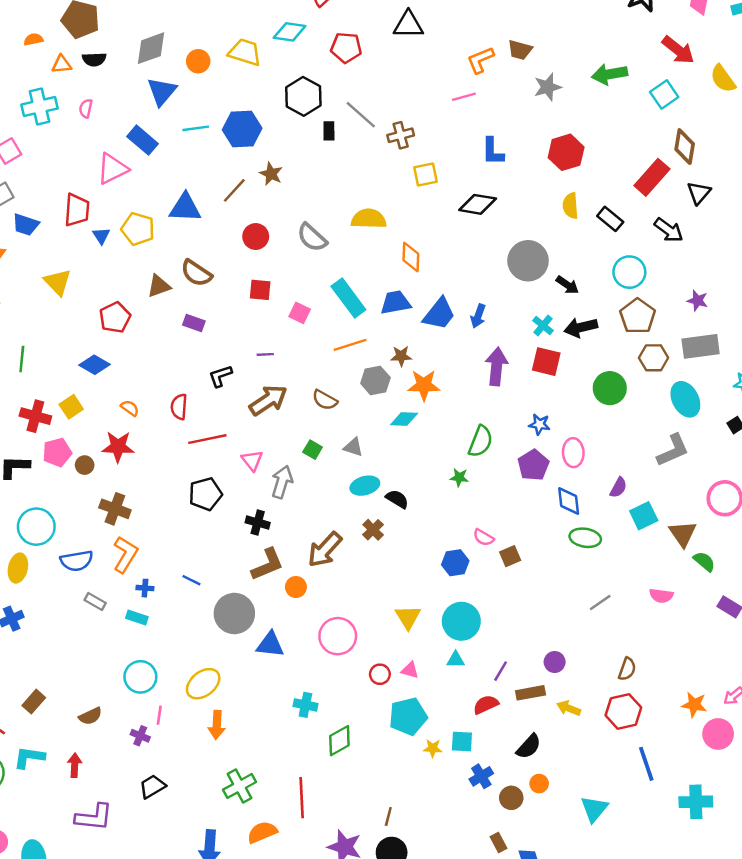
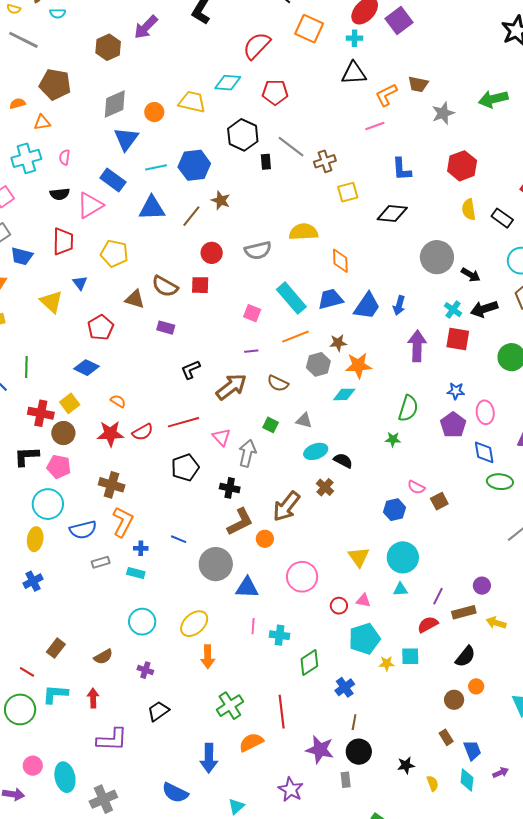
black triangle: (408, 25) -> (354, 73), moved
black semicircle: (94, 59) -> (60, 194), moved
blue triangle: (185, 208) -> (152, 208), moved
blue triangle: (101, 236) -> (80, 283), moved
gray semicircle: (312, 237) -> (258, 250), turned -52
brown triangle: (159, 286) -> (135, 299), turned 40
red square: (260, 290) -> (200, 285), moved
purple line: (265, 354) -> (251, 351), moved
red semicircle: (179, 407) -> (143, 432), moved, turned -120
pink pentagon: (57, 452) -> (59, 467), moved, turned 30
brown circle: (85, 465) -> (63, 433), moved, size x1.5
gray rectangle: (95, 602) -> (101, 562), turned -42
pink line: (159, 715) -> (253, 626), moved
blue cross: (481, 776) -> (345, 687), moved

